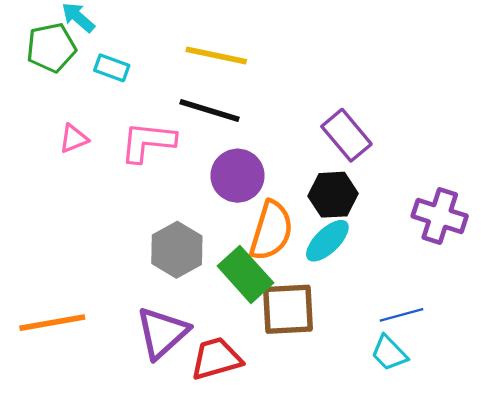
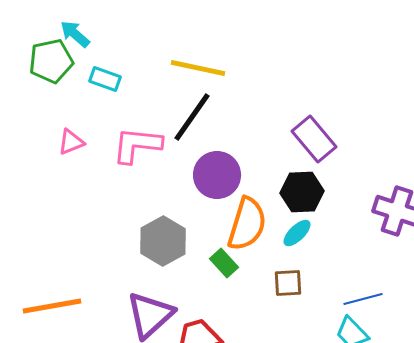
black line: (209, 110) -> (192, 117), turned -72
cyan ellipse: (327, 241) -> (297, 233), size x0.7
green rectangle: (245, 274) -> (224, 263), size x0.6
brown square: (288, 309) -> (288, 283), moved, size x0.6

